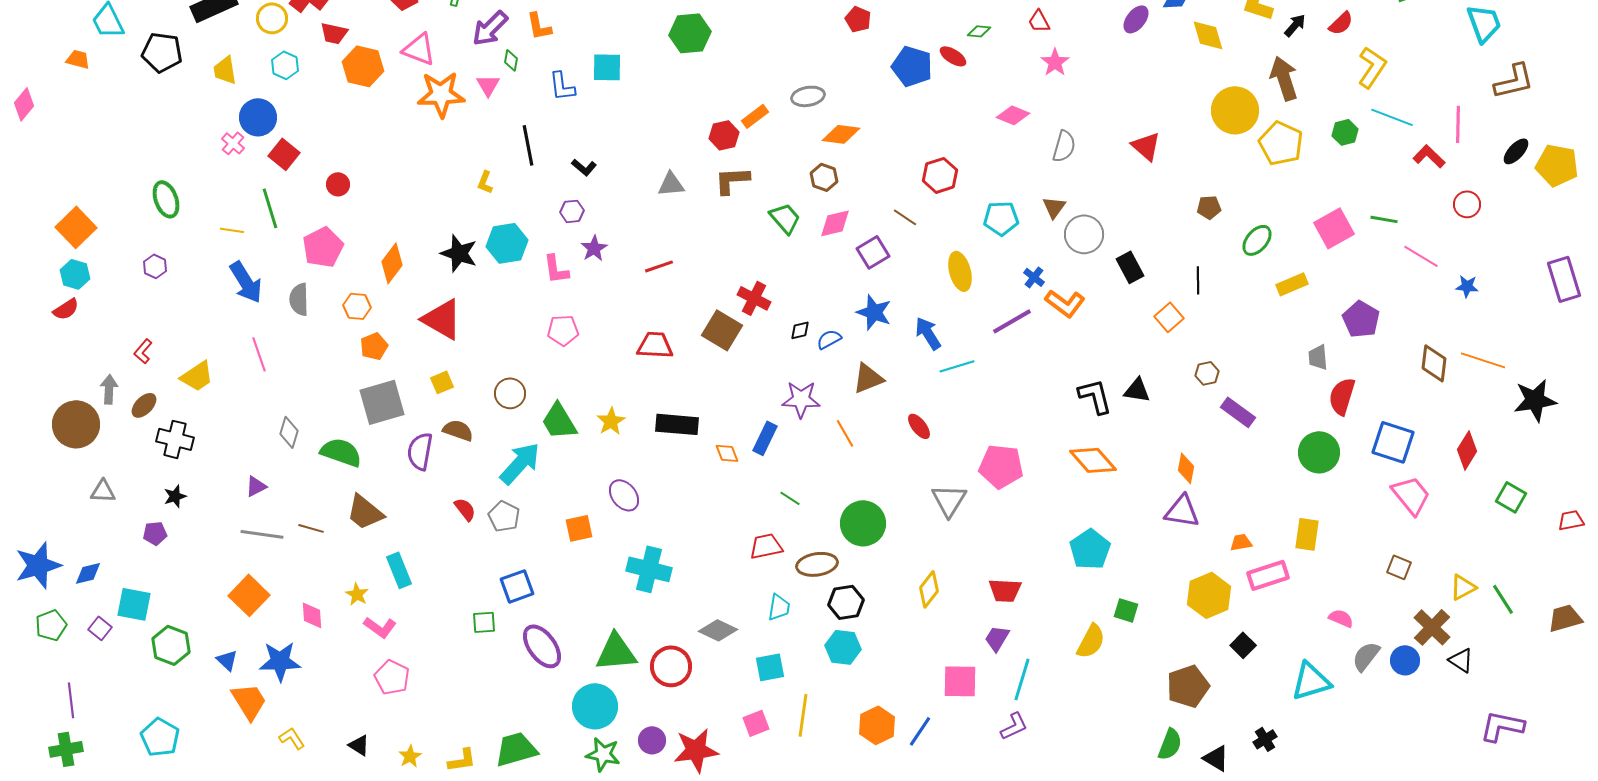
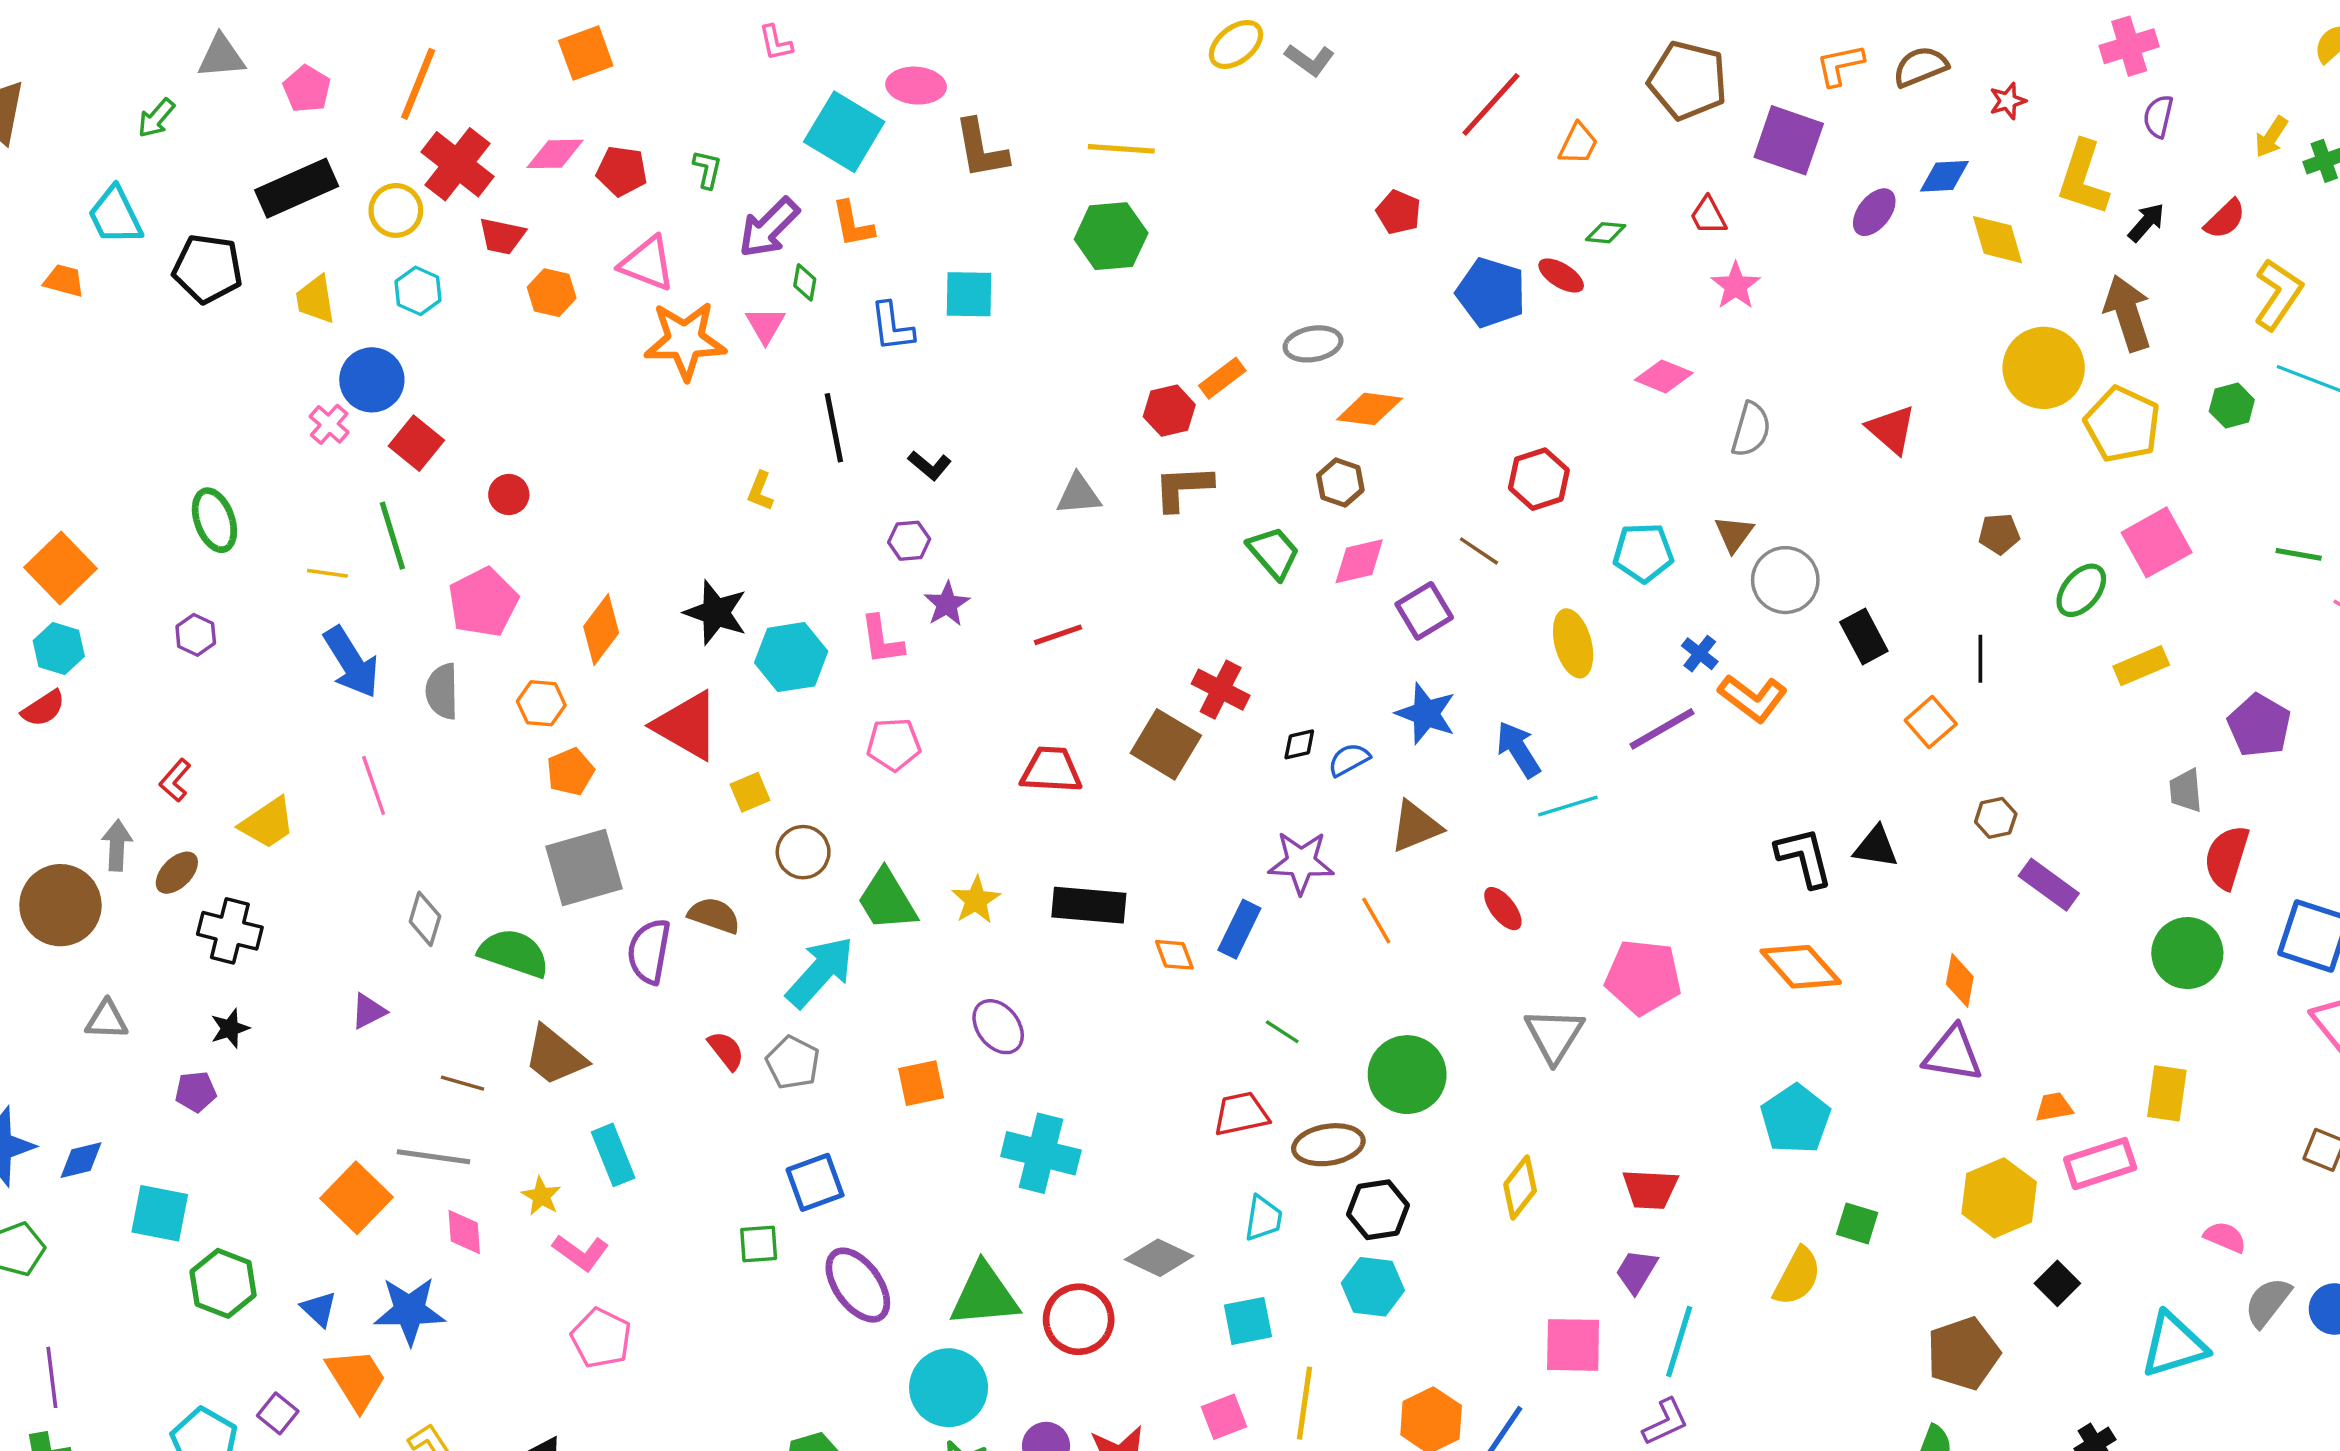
orange hexagon: (363, 66) -> (552, 293), size x0.7
pink square: (1334, 228) -> (2157, 542), moved
cyan hexagon: (507, 243) -> (791, 657), moved
yellow square: (442, 382) -> (750, 792), moved
gray line: (262, 534) -> (433, 1157), moved
purple square: (100, 628) -> (278, 1413), moved

